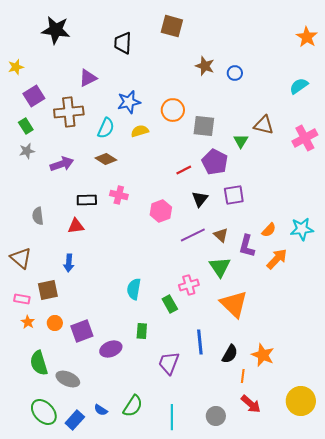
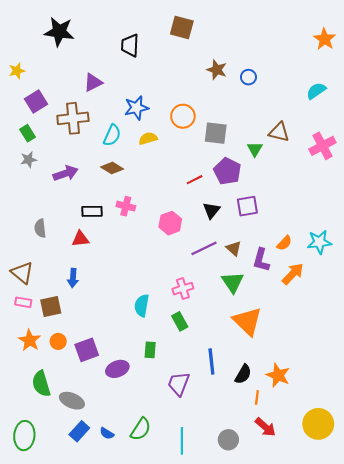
pink cross: (189, 285) -> (183, 289), moved
pink rectangle: (22, 299) -> (23, 302), moved
orange star: (28, 322) -> (30, 340), size x1.5
green ellipse: (44, 412) -> (24, 436), moved, turned 48
blue rectangle: (75, 420) -> (79, 431), moved

